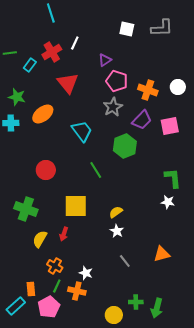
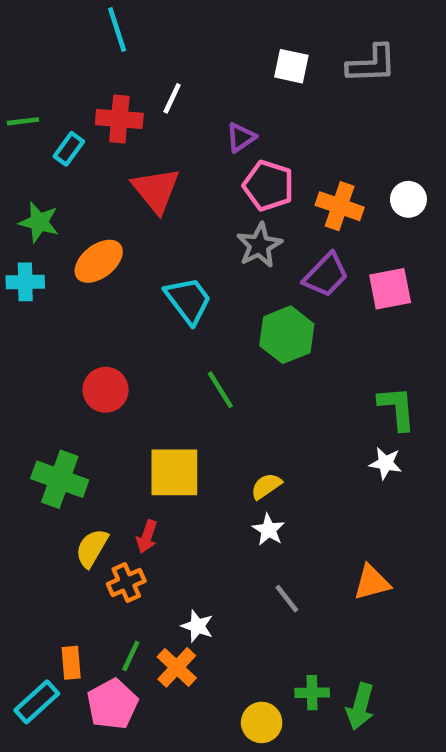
red cross: (52, 52) -> (119, 119), turned 36
orange cross: (55, 266) -> (126, 583), moved, turned 35
orange cross: (77, 291) -> (177, 667), turned 30

